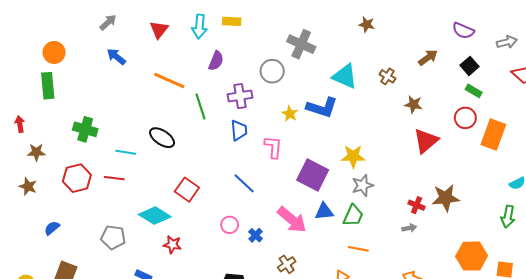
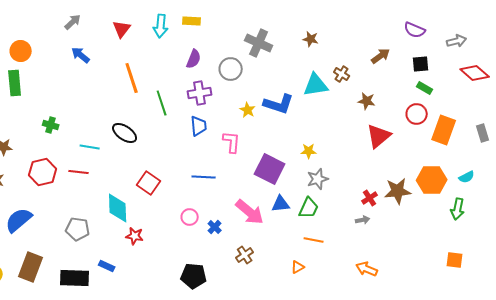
brown star: (367, 24) -> (311, 39), moved
purple semicircle: (216, 61) -> (194, 59), moved
black square: (469, 66) -> (421, 64), turned 36
cyan triangle: (345, 76) -> (316, 85), moved, turned -32
orange line: (169, 80) -> (132, 78), turned 48
green cross: (85, 129) -> (51, 125), size x0.7
yellow star: (353, 156) -> (309, 151), size x0.7
blue line: (244, 183) -> (204, 177), turned -40
red cross: (417, 205) -> (370, 198), turned 35
cyan diamond: (155, 216) -> (118, 208), turned 56
blue semicircle: (52, 228) -> (19, 220), size x1.8
orange hexagon: (472, 256) -> (432, 180), moved

